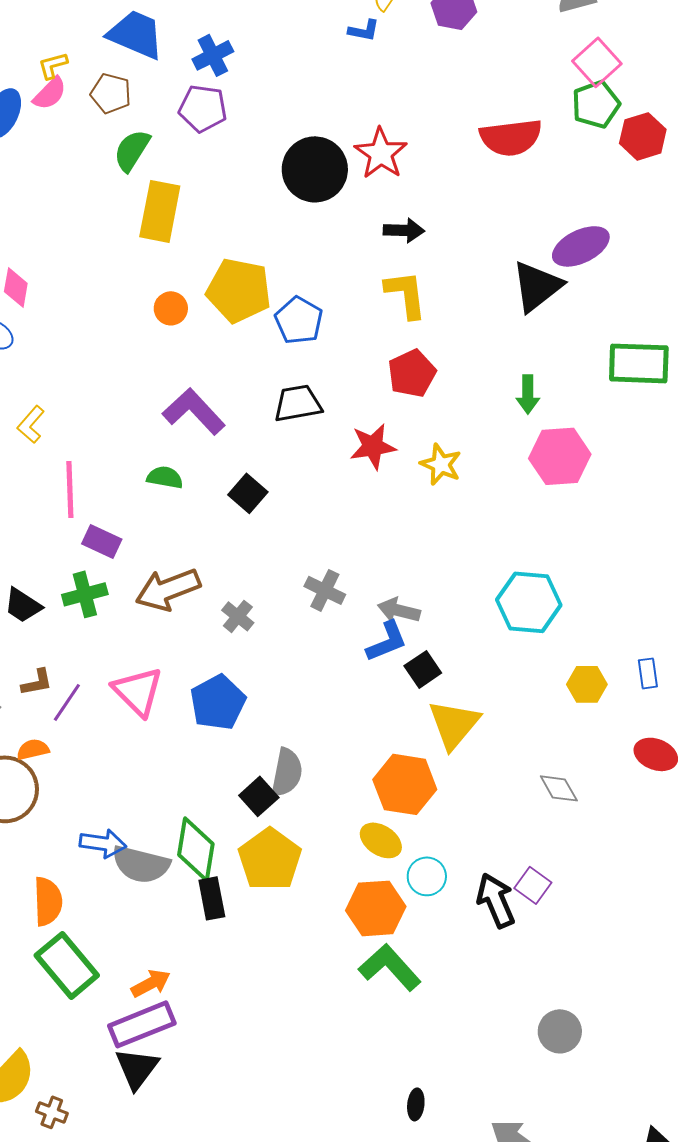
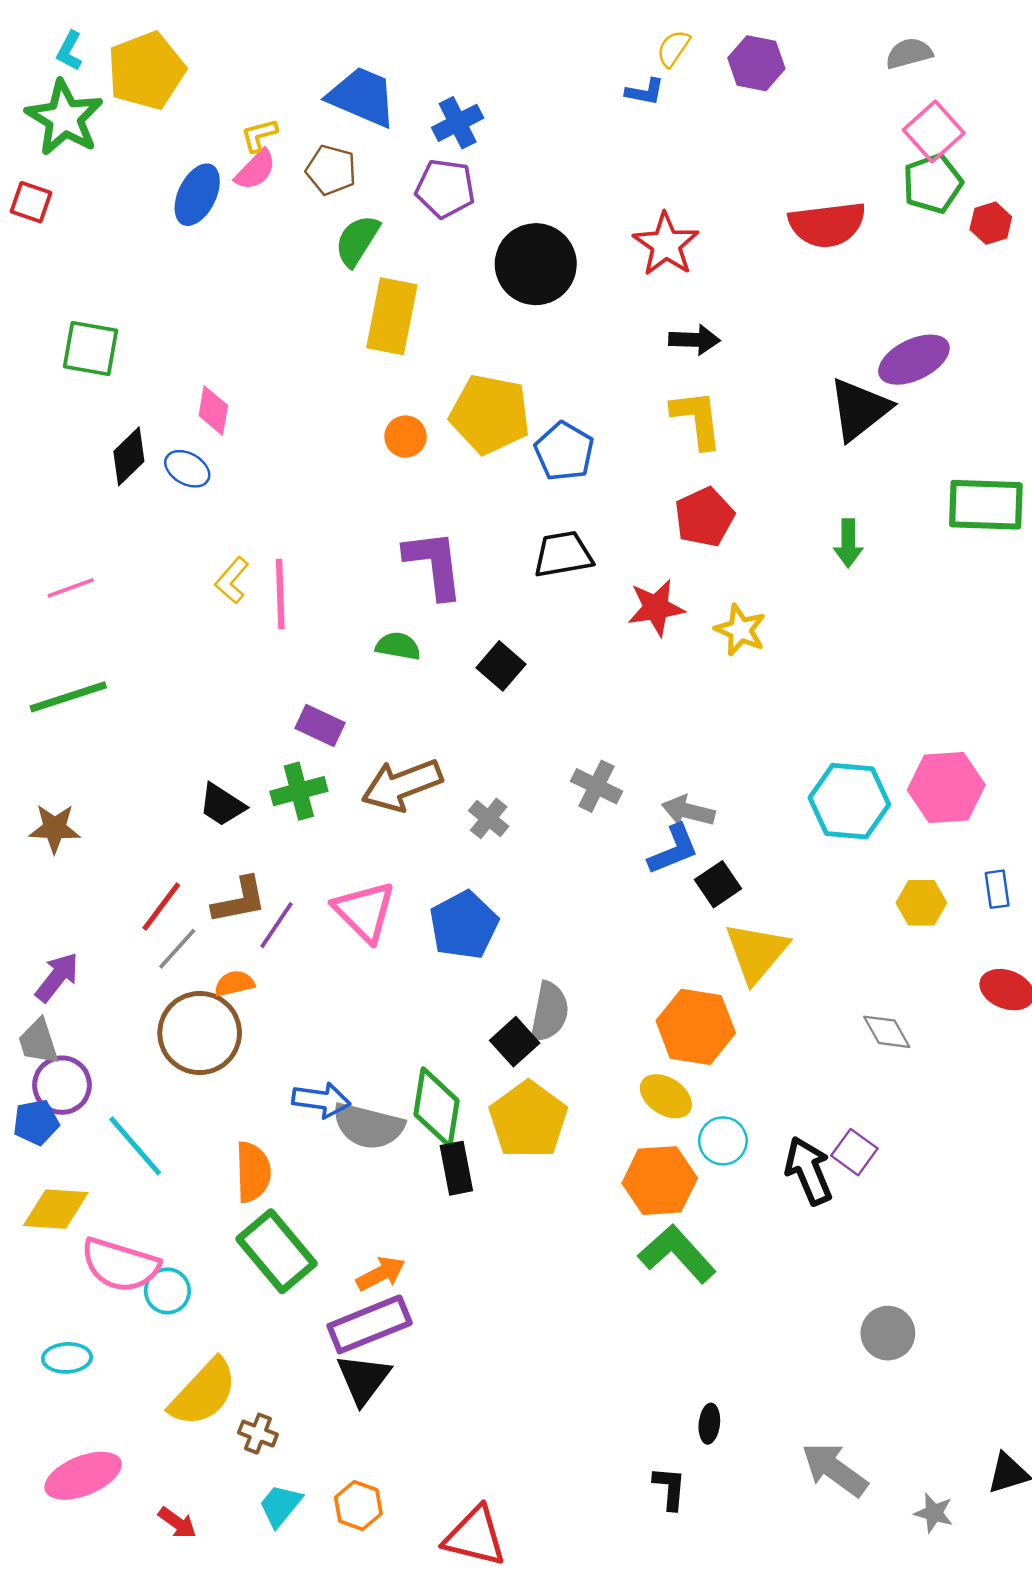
red hexagon: (643, 136) -> (991, 223), size x0.7
black circle: (315, 169) -> (536, 264), moved
purple L-shape: (194, 411) -> (434, 564), turned 36
pink hexagon: (560, 456) -> (946, 787), moved
pink line: (70, 489) -> (280, 594), moved
brown L-shape: (37, 682) -> (239, 900), size x1.4

